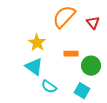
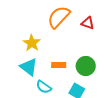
red triangle: (93, 23) -> (88, 23), turned -32
orange rectangle: (71, 54) -> (59, 65), moved

